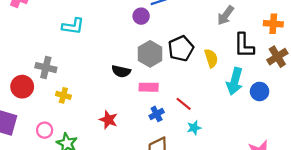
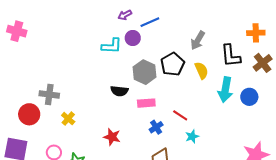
gray arrow: (226, 15) -> (198, 40), moved
cyan L-shape: (73, 26) -> (112, 46), moved
yellow cross: (63, 95) -> (68, 119), turned 32

